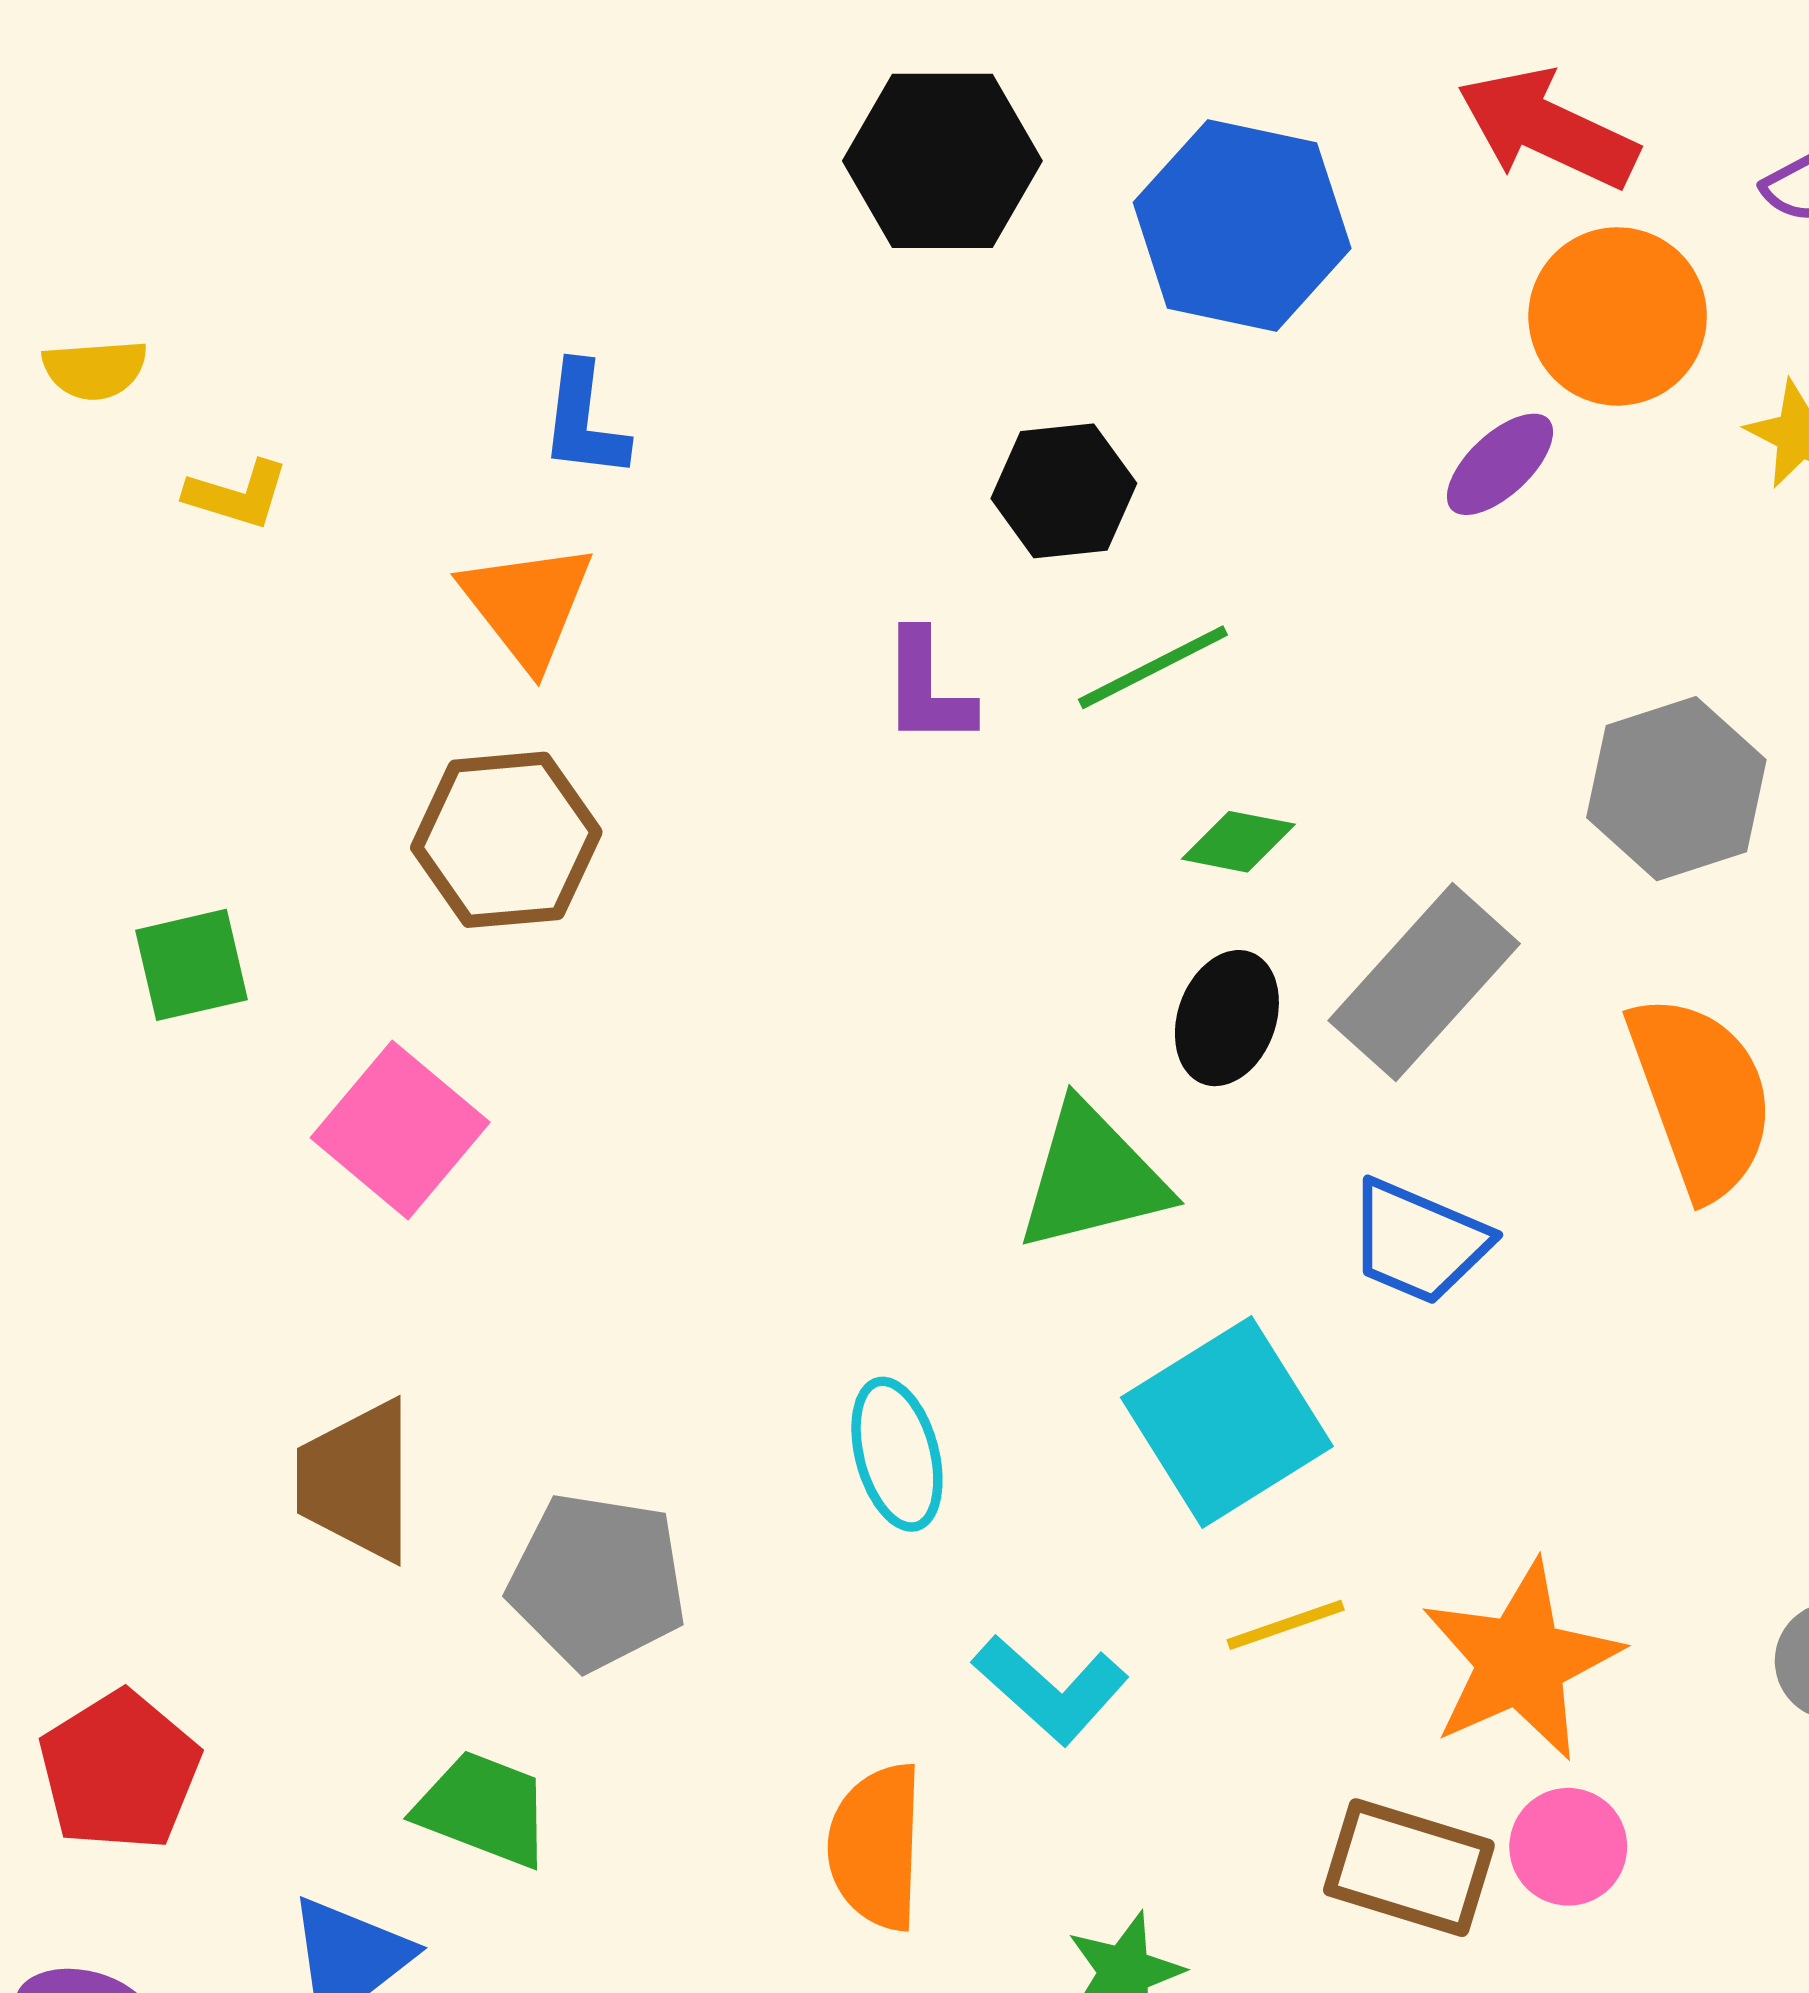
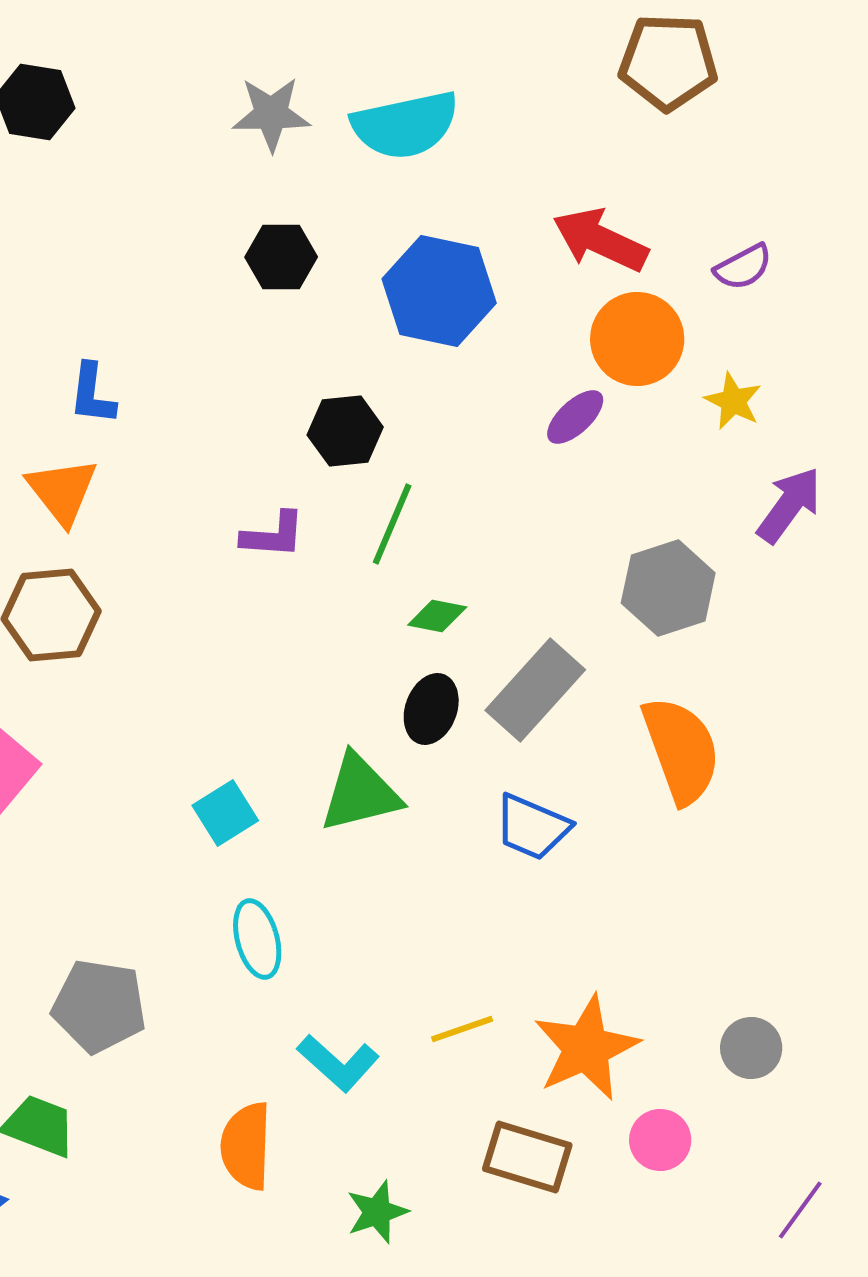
black hexagon: (942, 161) -> (281, 257), size x0.7
green line: (1153, 667) -> (392, 524), turned -40
purple L-shape: (927, 688) -> (273, 535), turned -86
cyan square: (1227, 1422) -> (225, 813), moved, size x0.6
pink circle: (1568, 1847) -> (660, 1140), moved

